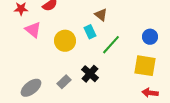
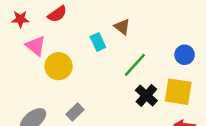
cyan rectangle: (90, 32) -> (98, 42), moved
yellow circle: (65, 41) -> (59, 66), moved
black cross: (90, 74) -> (146, 95), moved

